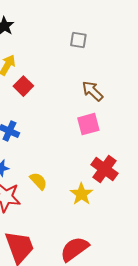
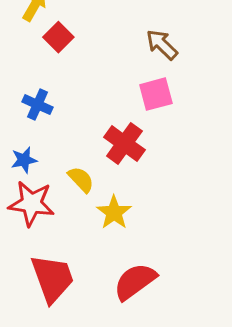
red cross: (104, 169) -> (124, 144), moved
yellow star: (81, 194) -> (114, 212), moved

